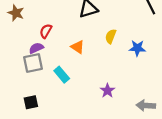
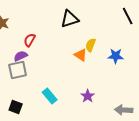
orange triangle: (78, 47) -> (81, 55), moved
cyan rectangle: (62, 75) -> (50, 96), moved
black square: (31, 102) -> (16, 107), turned 32

